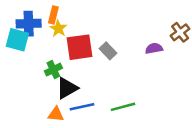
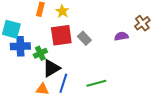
blue cross: (29, 24) -> (20, 46), moved
yellow star: (58, 29) -> (62, 11), moved
blue line: (82, 107) -> (63, 83), turned -60

